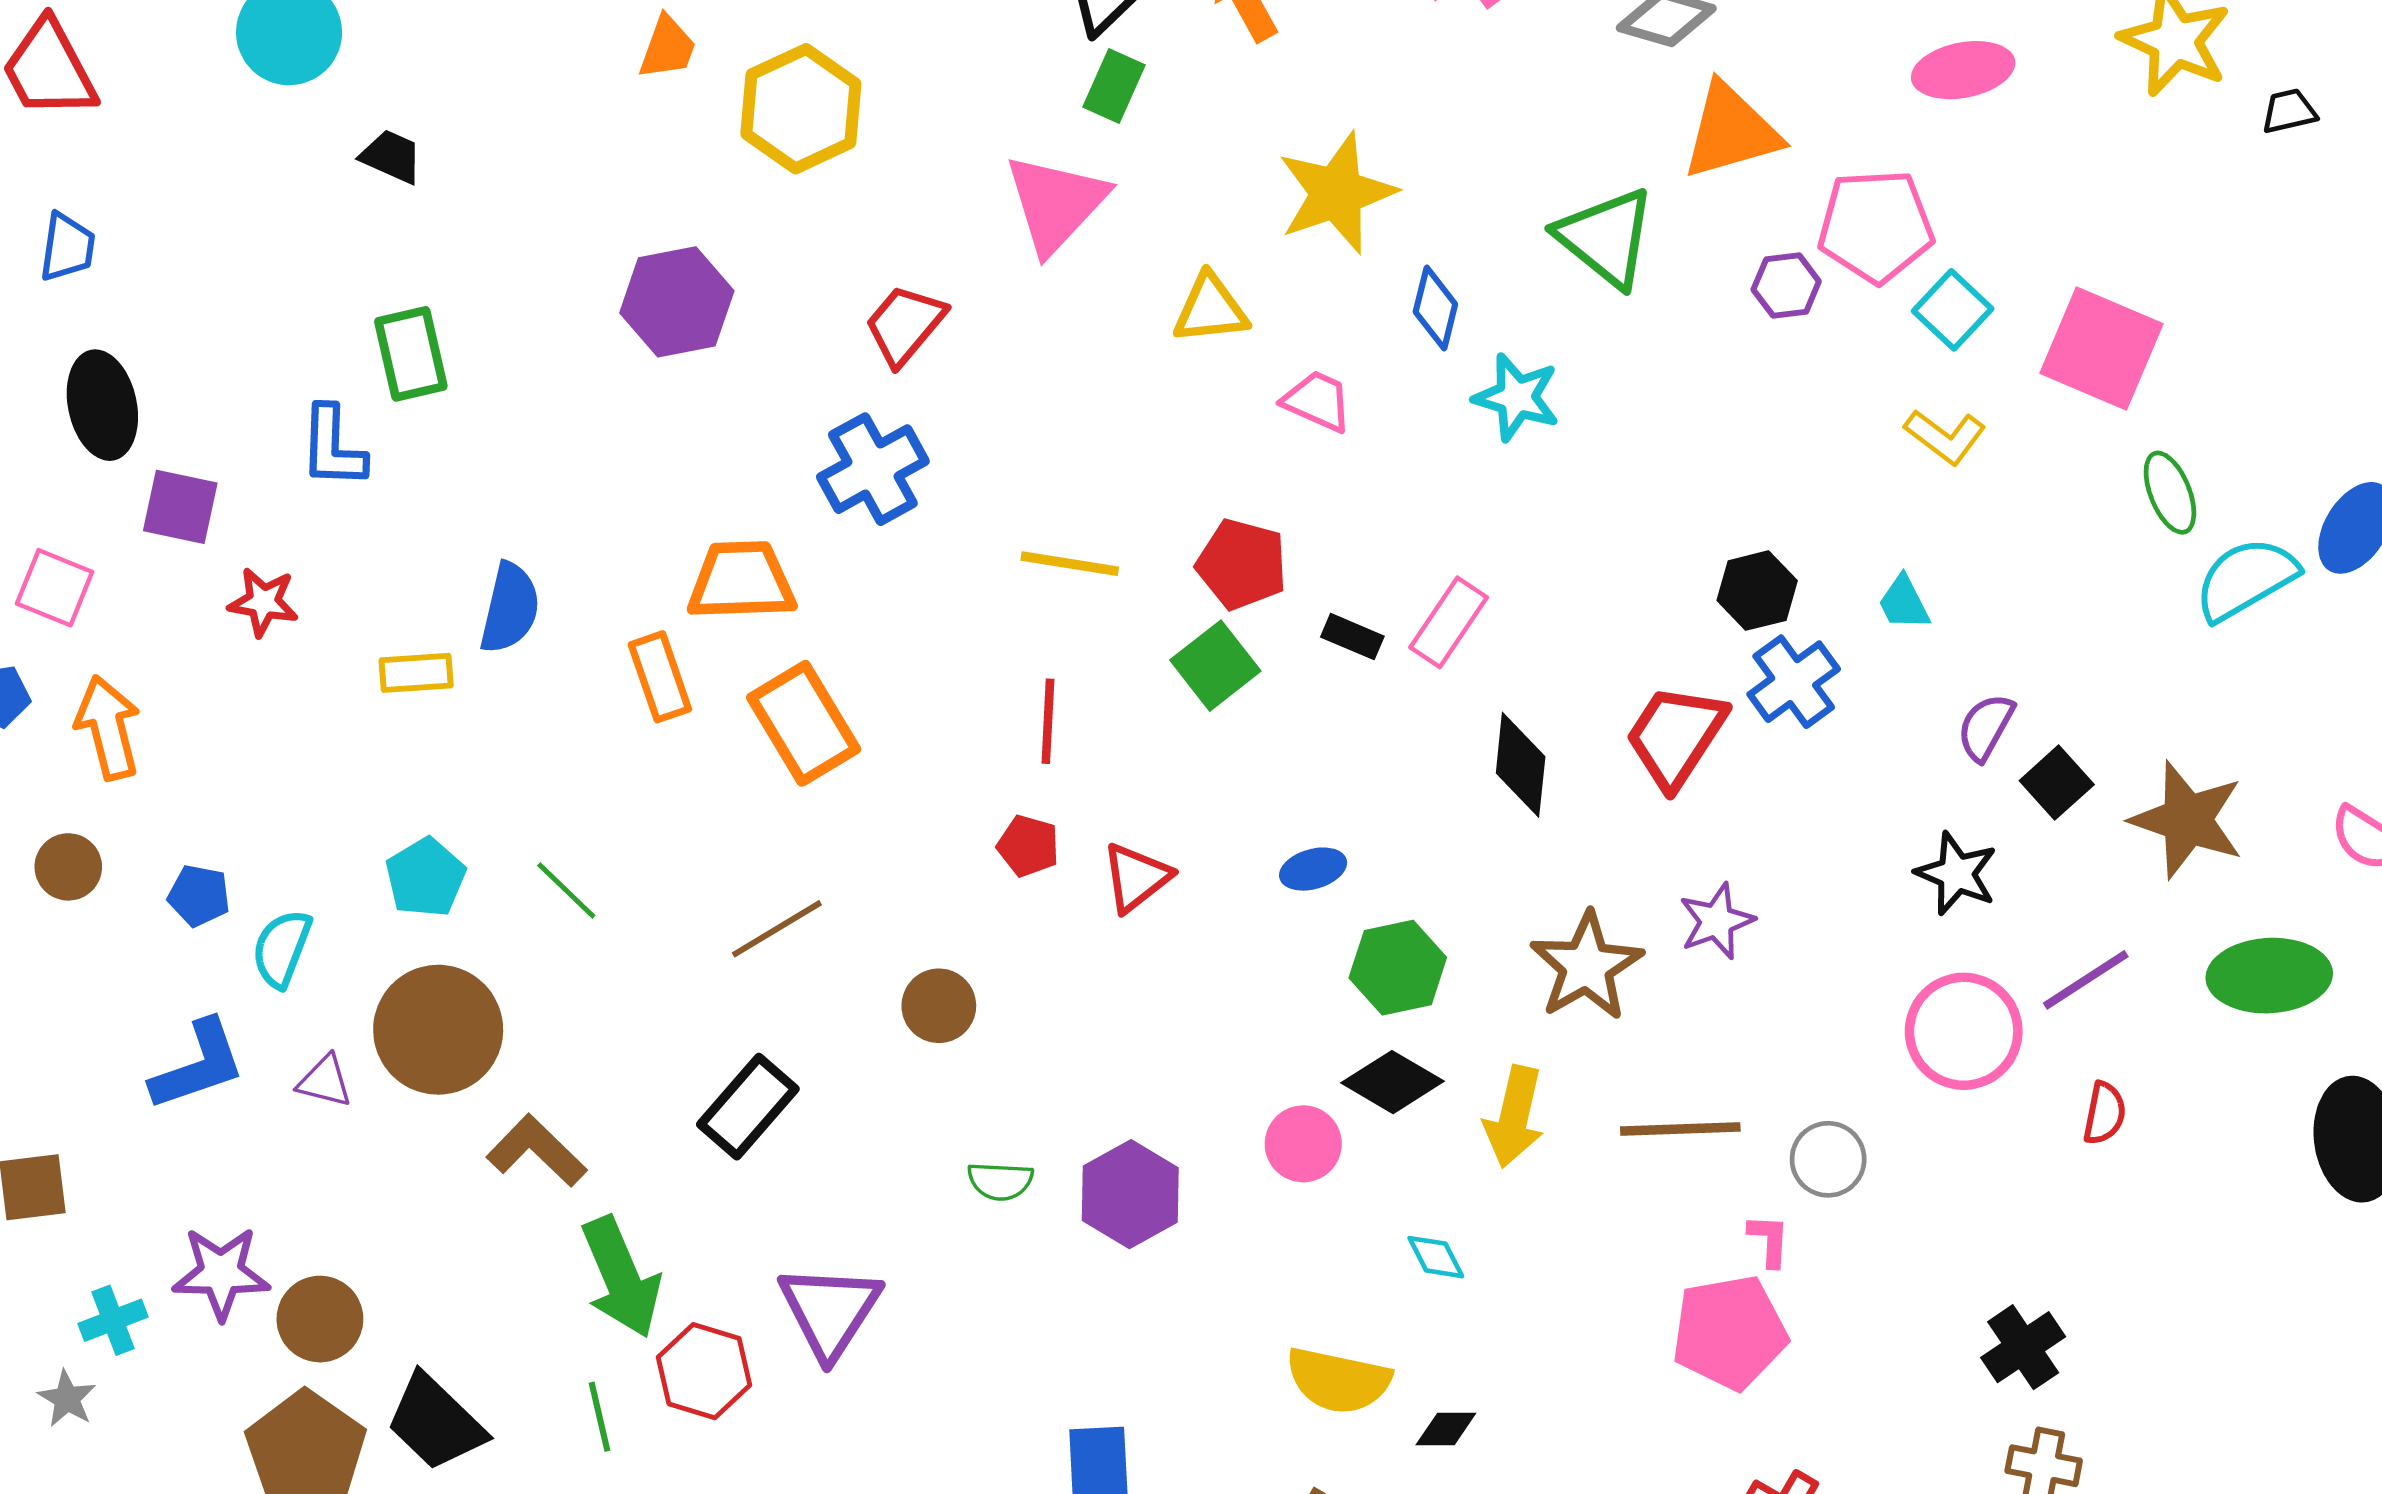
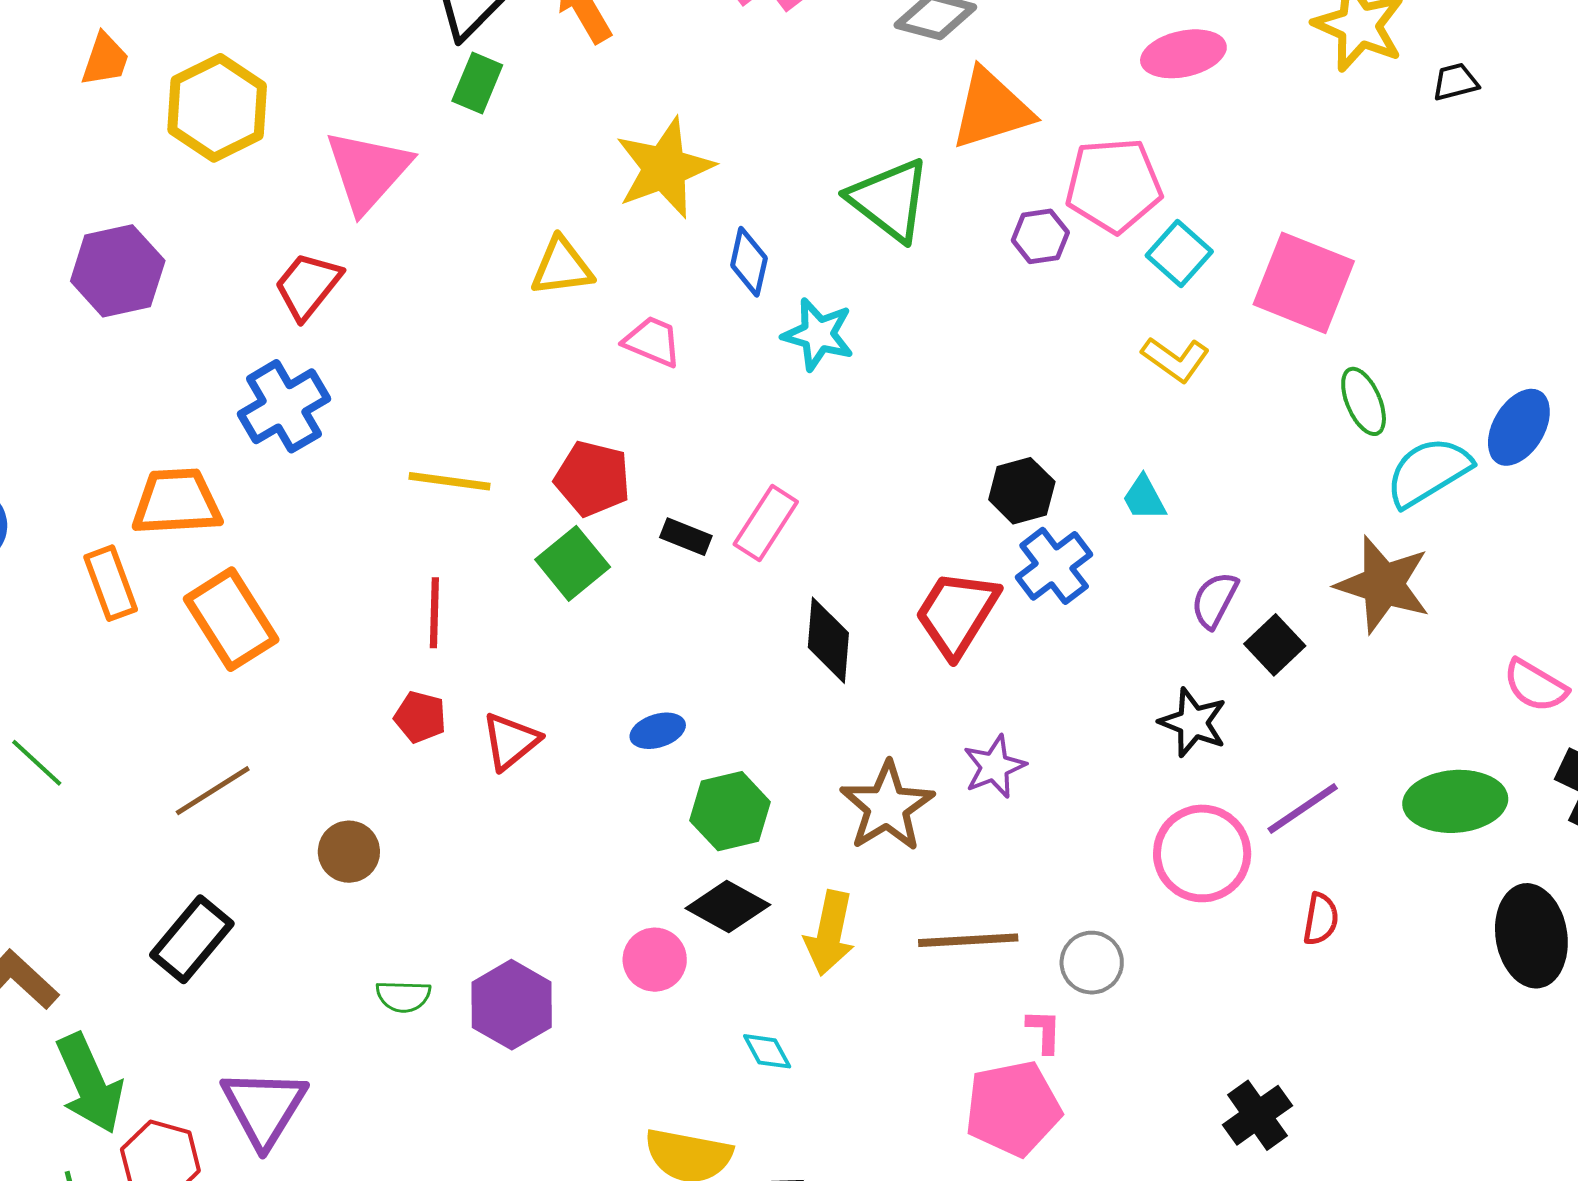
pink triangle: (1056, 203) -> (368, 171), moved
brown star: (2187, 820) -> (1383, 585), moved

